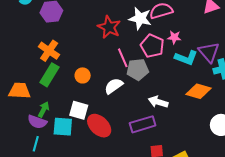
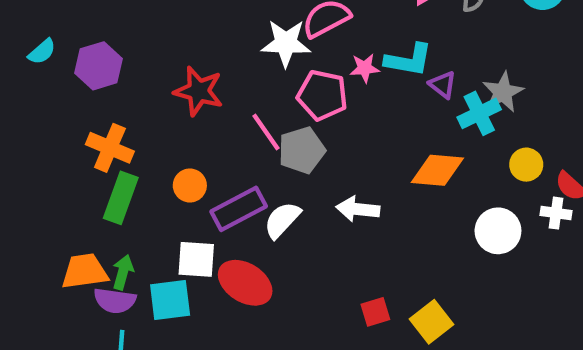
red star: (109, 27) -> (199, 91), moved
purple triangle: (209, 52) -> (443, 85), size x0.6
cyan L-shape: (186, 58) -> (409, 60), moved
white semicircle: (114, 86) -> (282, 220), moved
orange trapezoid: (20, 91) -> (85, 271), moved
purple rectangle: (143, 124) -> (239, 209), moved

